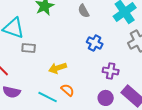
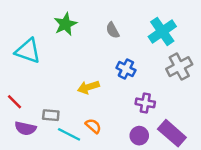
gray rectangle: (29, 48) -> (51, 115), moved
yellow arrow: (58, 68) -> (88, 87), moved

